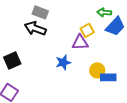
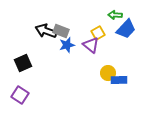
gray rectangle: (40, 12) -> (61, 31), moved
purple triangle: (80, 42) -> (91, 45), turned 42
blue star: (63, 62) -> (67, 45), moved

